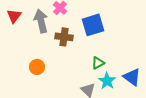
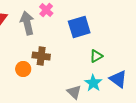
brown cross: (64, 37) -> (41, 56), moved
green triangle: (98, 63) -> (96, 56), moved

